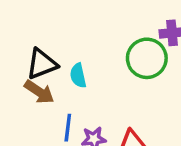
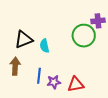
brown arrow: (39, 92) -> (15, 66), moved, turned -120

